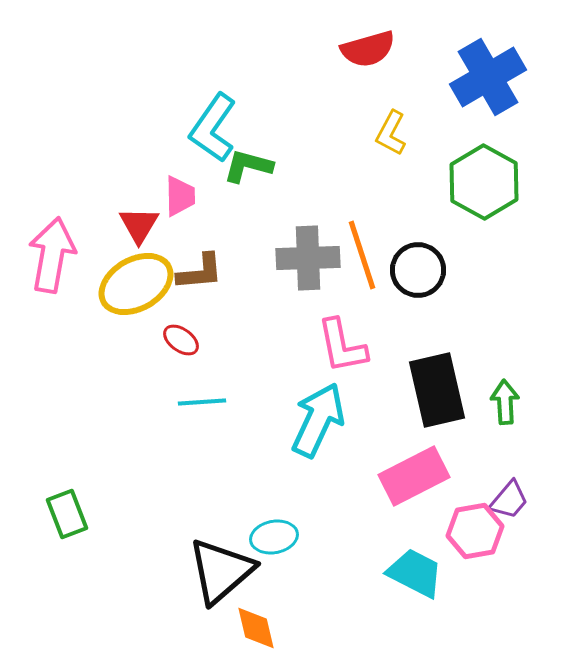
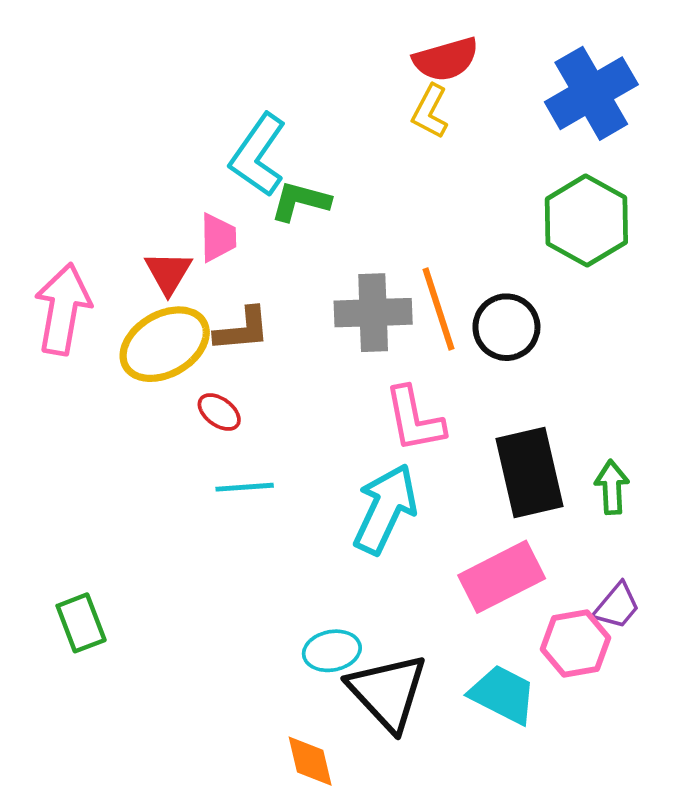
yellow L-shape: (391, 133) -> (430, 111), moved
black triangle: (221, 571) -> (388, 692), moved, turned -32

